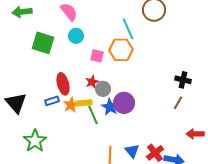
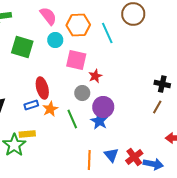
orange hexagon: (121, 50) -> (78, 25), moved
pink square: (97, 56) -> (76, 60), size x1.5
red star: (92, 82) -> (95, 76), moved
yellow rectangle: (84, 103) -> (27, 134), moved
blue star: (110, 107) -> (99, 121), moved

